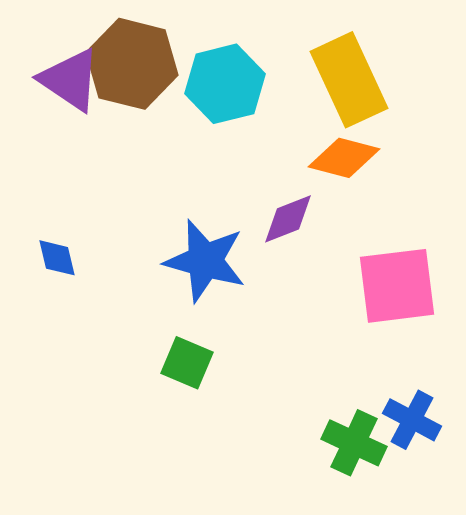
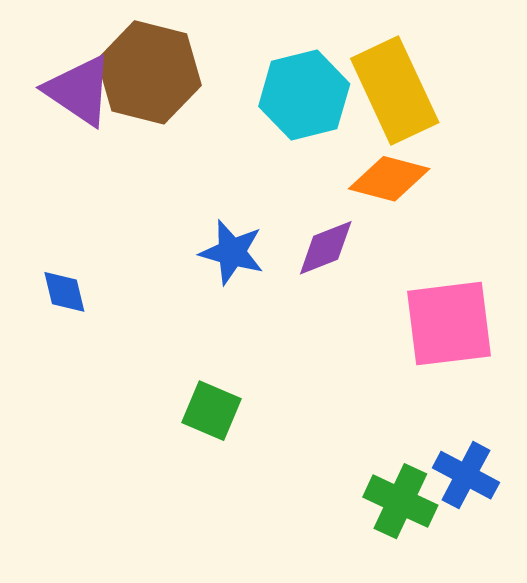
cyan hexagon: (225, 84) -> (304, 95), moved
blue star: (205, 261) -> (232, 252), moved, size x0.7

